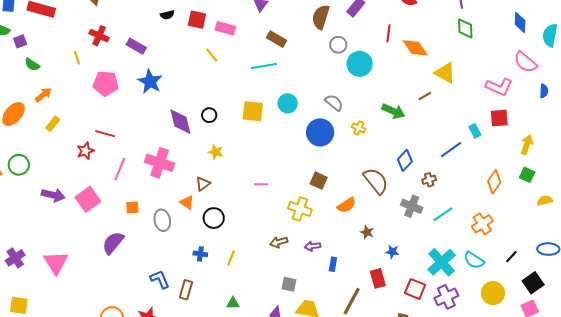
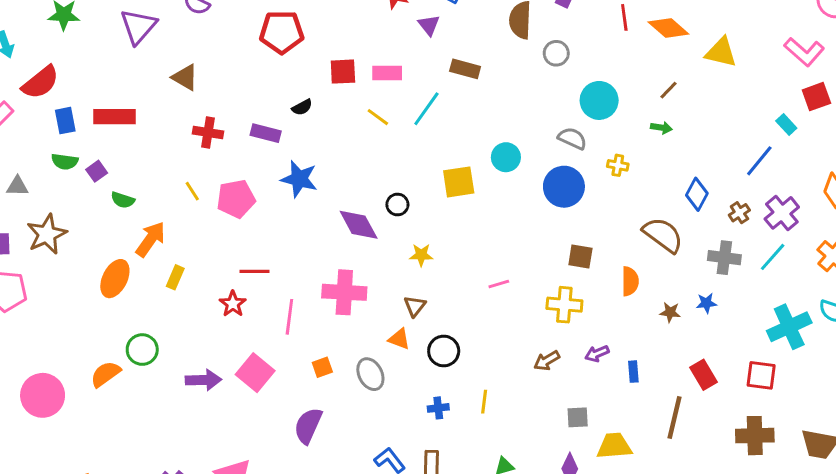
black semicircle: (167, 15) -> (302, 107), moved
yellow line: (77, 58) -> (192, 191), moved
cyan circle: (360, 64) -> (599, 100), moved
cyan line: (264, 66) -> (426, 109), moved, turned -30
pink L-shape: (499, 87) -> (804, 52), turned 32
orange arrow: (43, 95) -> (151, 239), size x1.4
brown line: (425, 96) -> (668, 90), moved
green arrow: (393, 111) -> (661, 128), size x0.6
orange semicircle: (346, 205) -> (630, 281), turned -42
blue star: (392, 252) -> (706, 303), moved
cyan cross: (442, 262) -> (789, 327), turned 32
purple cross: (446, 297) -> (782, 213), moved

